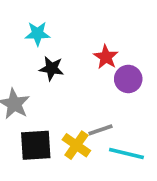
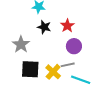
red star: (106, 57) -> (67, 26), moved
purple circle: (128, 79) -> (74, 46), moved

